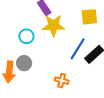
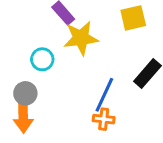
blue line: (78, 49) -> (104, 95), moved
gray circle: (24, 63) -> (25, 93), moved

